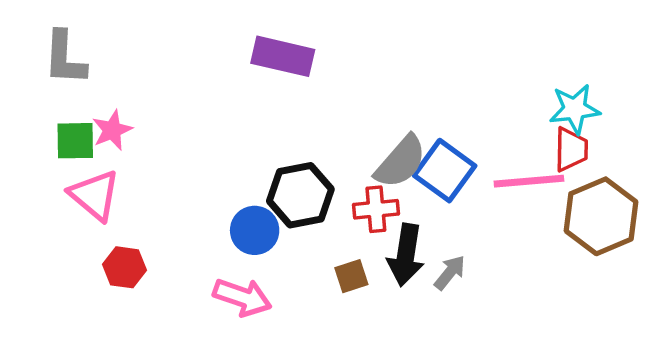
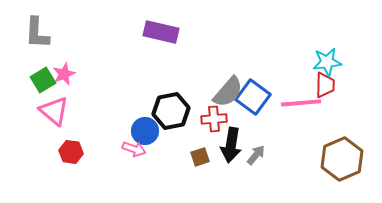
green square: (75, 141) -> (43, 80), turned -30
brown hexagon: (601, 216) -> (342, 159), moved
pink arrow: (242, 297) -> (134, 149), moved, size x0.7

